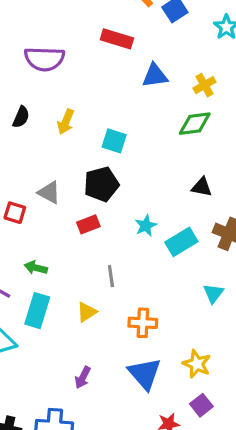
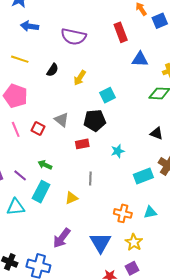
red rectangle: (117, 39) -> (121, 32), turned 42
cyan square: (114, 141) -> (108, 95), turned 35
cyan rectangle: (181, 242) -> (143, 176), moved
cyan triangle: (213, 293) -> (150, 212), moved, turned 32
orange cross: (143, 323) -> (123, 213), moved
purple arrow: (83, 377) -> (62, 238), size x1.5

